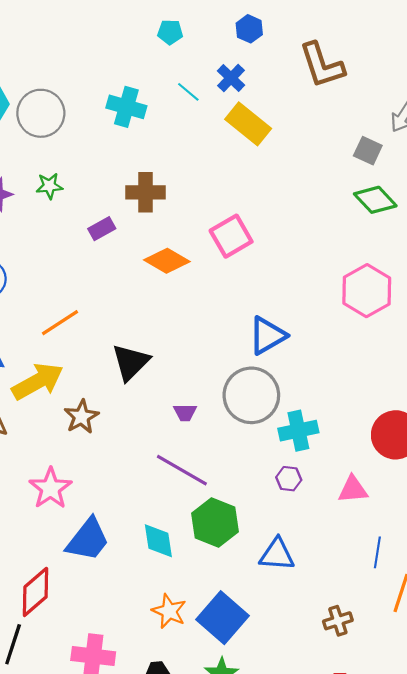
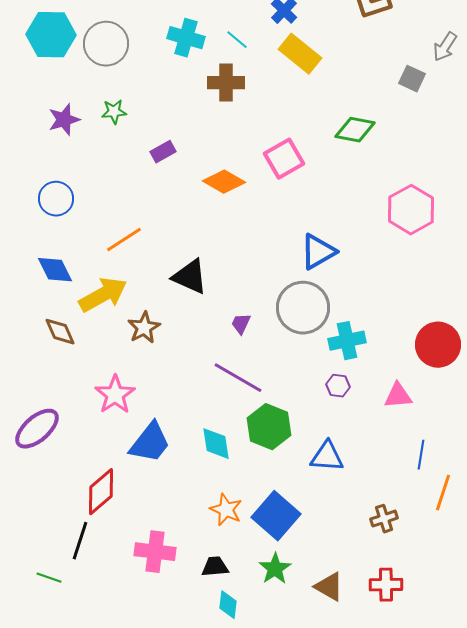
cyan line: (188, 92) -> (237, 40), moved
brown cross: (146, 192) -> (226, 83), moved
green diamond: (375, 200) -> (355, 130), moved, turned -36
black triangle: (131, 362) -> (190, 277), turned -51
purple trapezoid: (185, 412) -> (241, 324), turned 115

